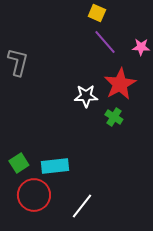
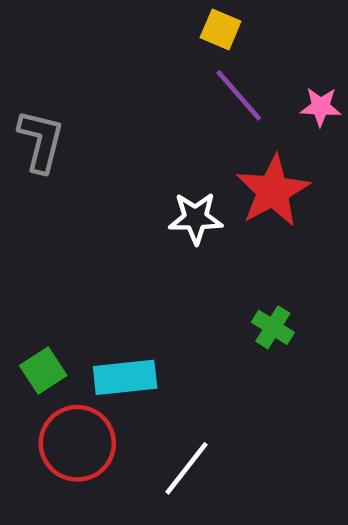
green cross: (114, 117) -> (273, 327), moved

